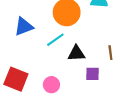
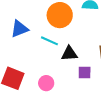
cyan line: (55, 40) -> (49, 41), turned 60

